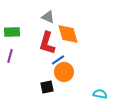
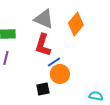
gray triangle: (48, 17) -> (44, 19), size x1.5
orange diamond: (68, 34) -> (76, 24), moved, turned 55

